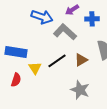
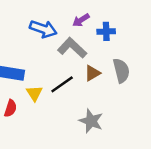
brown triangle: (81, 60) -> (92, 73), moved

